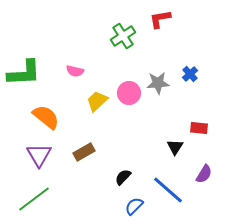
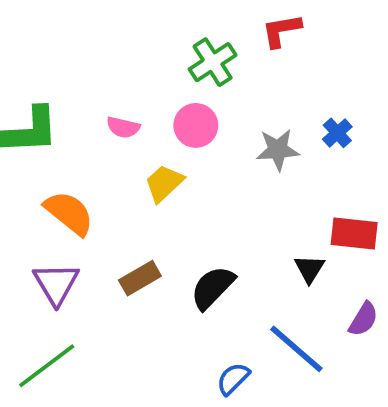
pink circle: (129, 93) -> (196, 125), moved
red rectangle: (199, 128) -> (354, 233), size x1.4
black semicircle: (123, 177) -> (213, 287), moved, size x1.5

